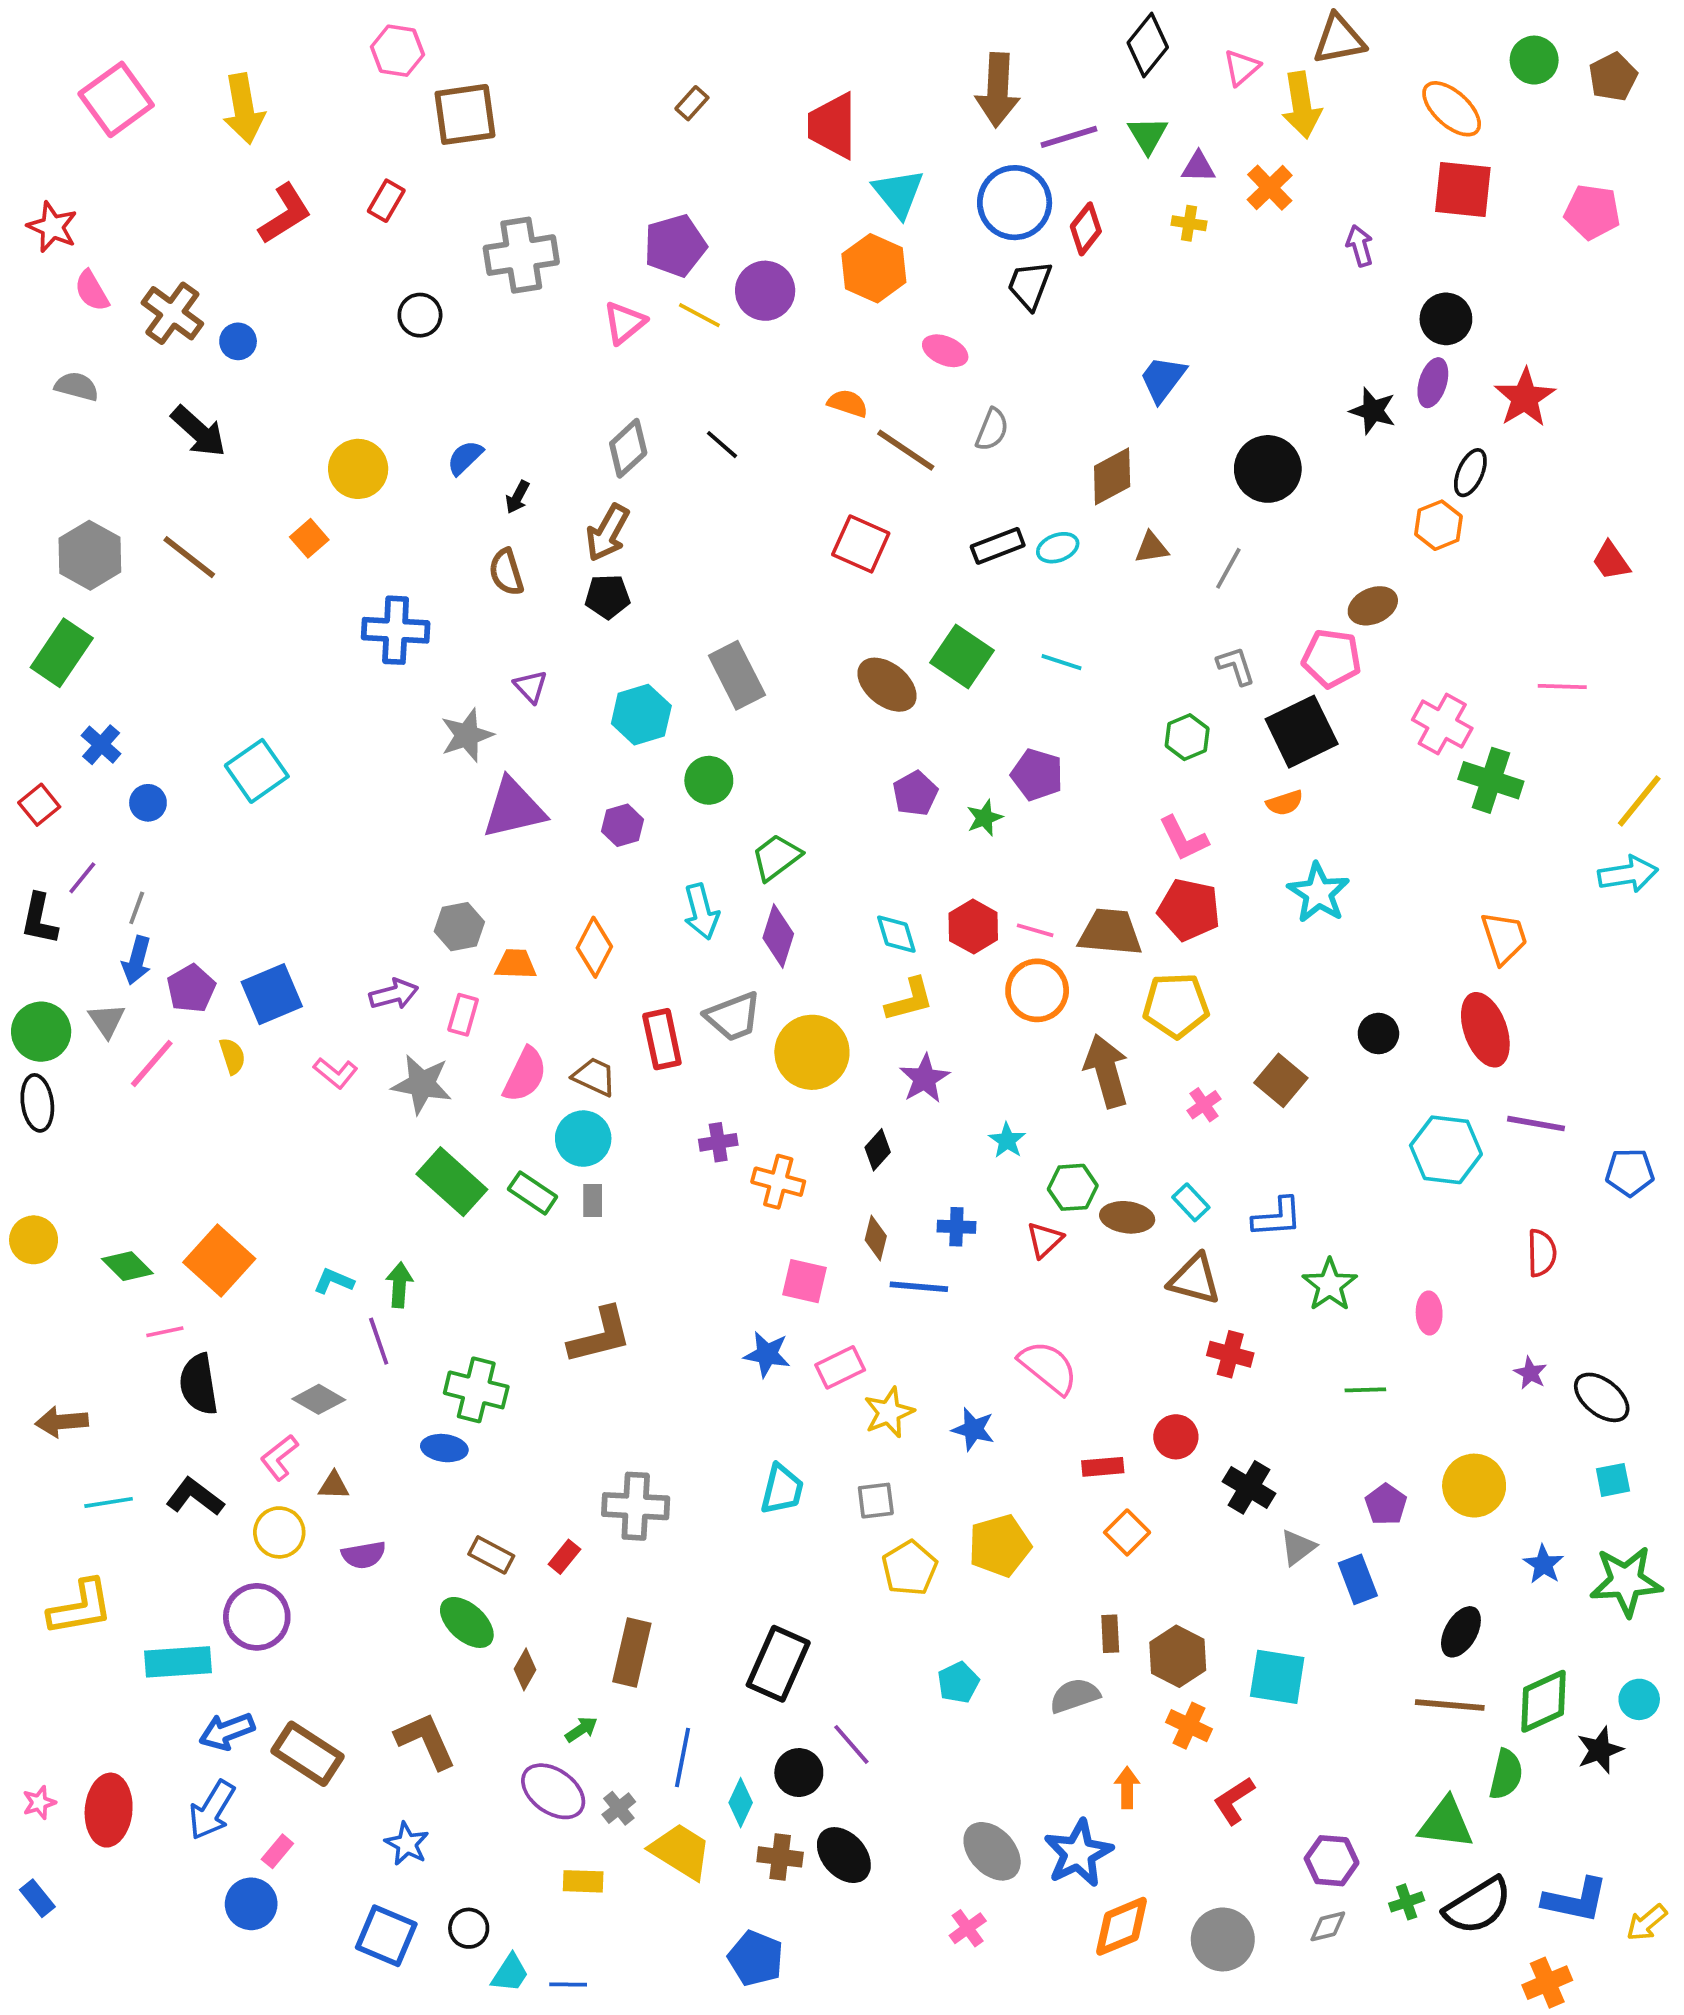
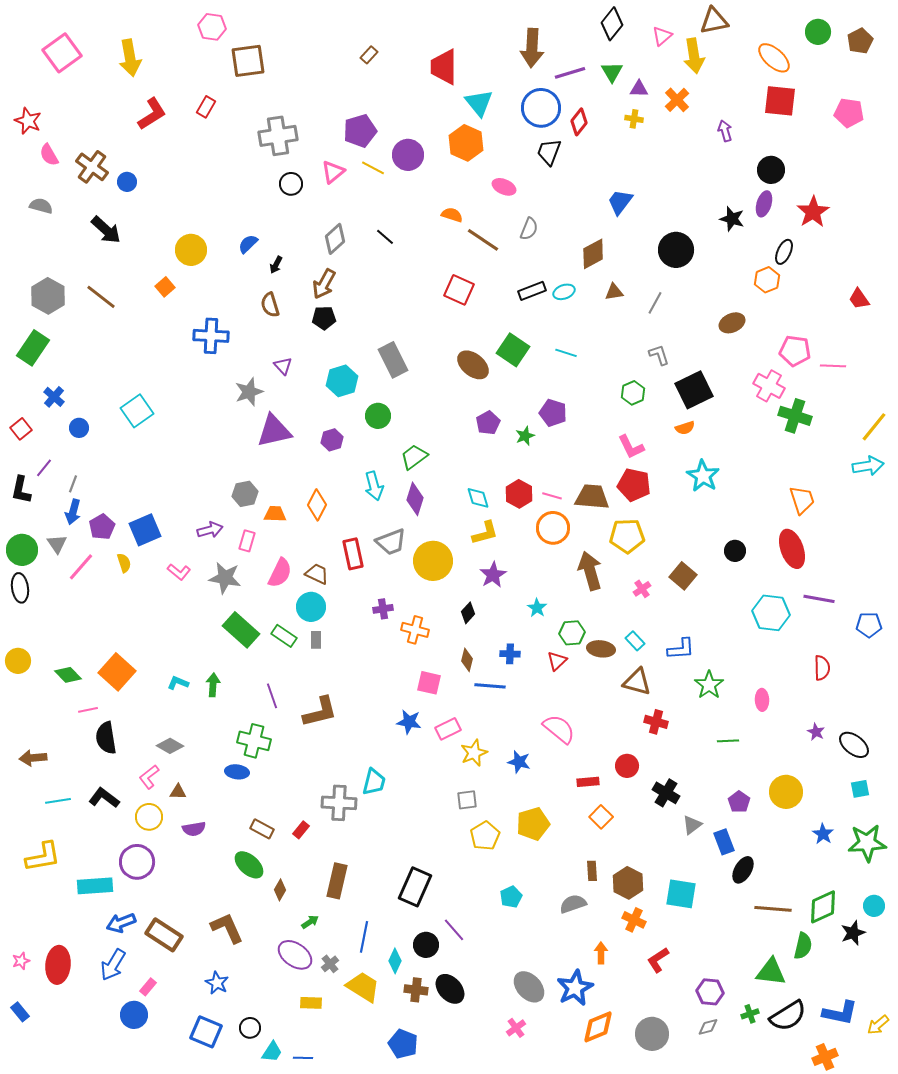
black circle: (420, 315) -> (291, 184), moved
pink pentagon: (1332, 658) -> (795, 351), moved
purple line: (379, 1341) -> (272, 696), moved
cyan trapezoid: (782, 1489) -> (374, 782), moved
black ellipse: (1461, 1632) -> (743, 870), moved

